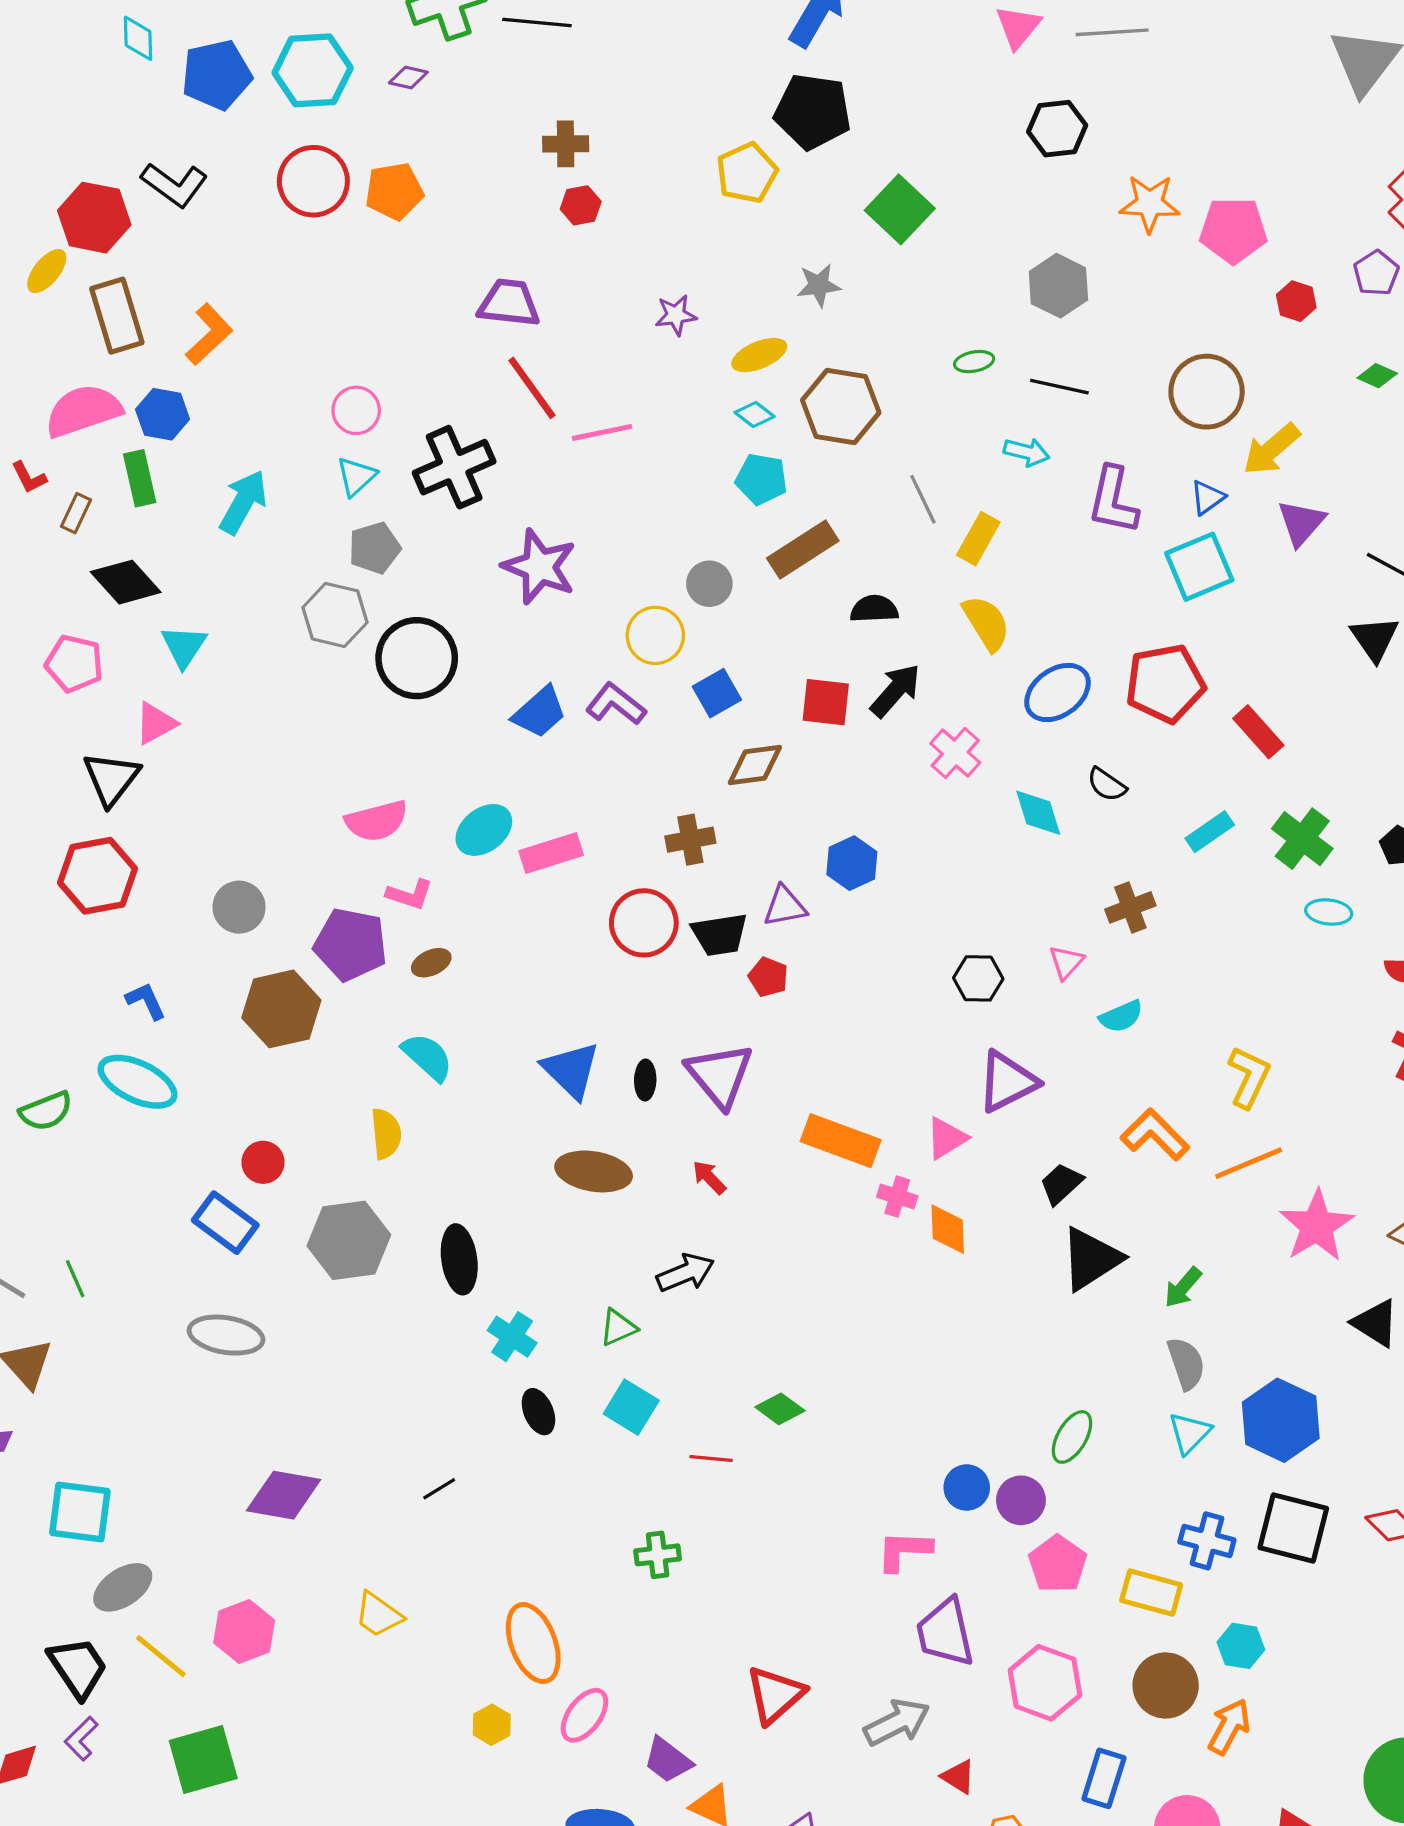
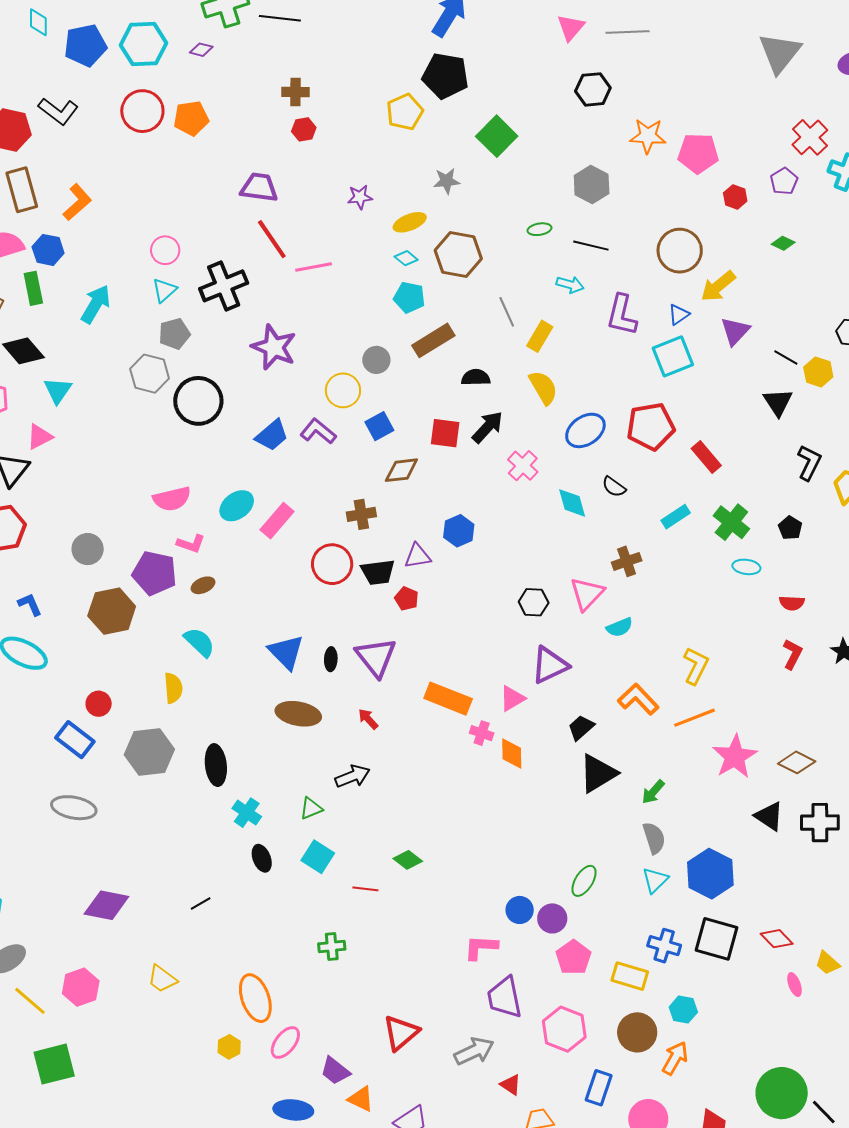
pink rectangle: (551, 853) -> (277, 521), turned -33
pink triangle: (1066, 962) -> (587, 594), size x1.6

